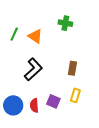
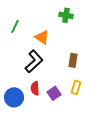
orange triangle: (35, 36) -> (42, 37), moved
purple square: (53, 101) -> (54, 93), turned 32
red semicircle: (34, 105) -> (35, 88), moved

